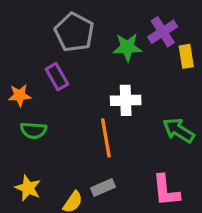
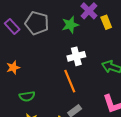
purple rectangle: (57, 77) -> (12, 26), moved
green semicircle: (34, 130) -> (27, 96), moved

